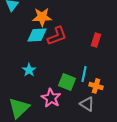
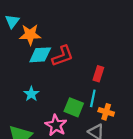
orange star: (42, 17) -> (30, 35), moved
red rectangle: (96, 40) -> (98, 74), moved

